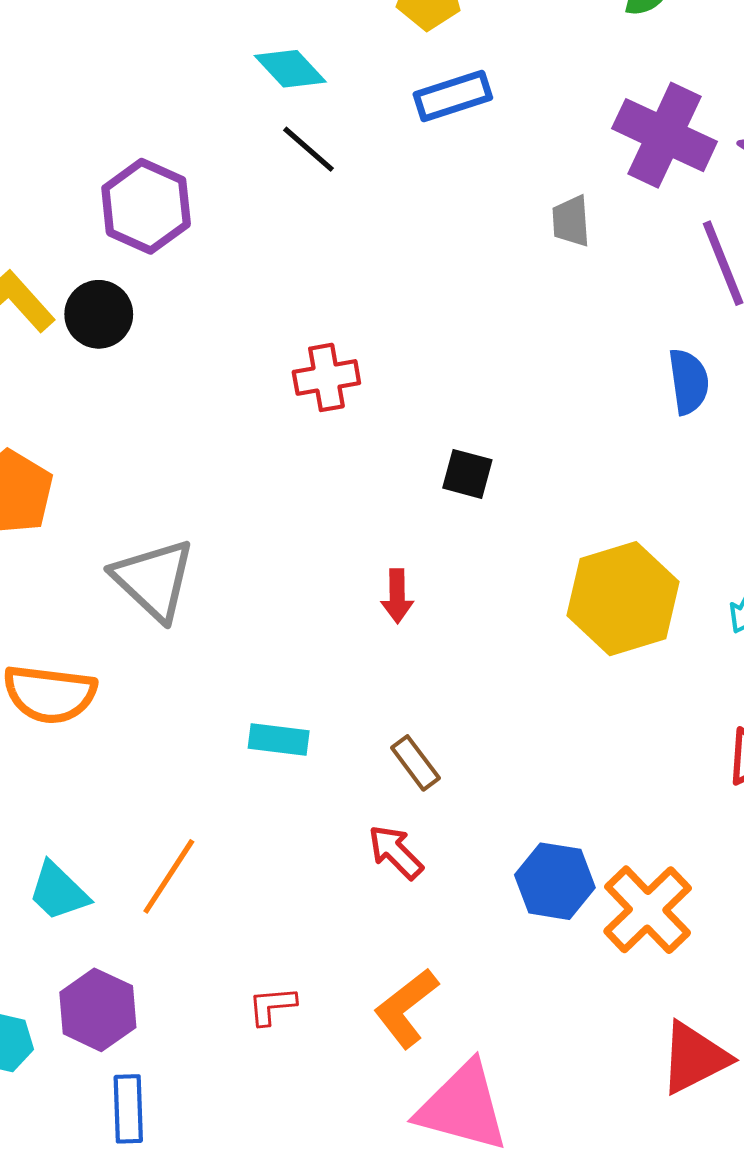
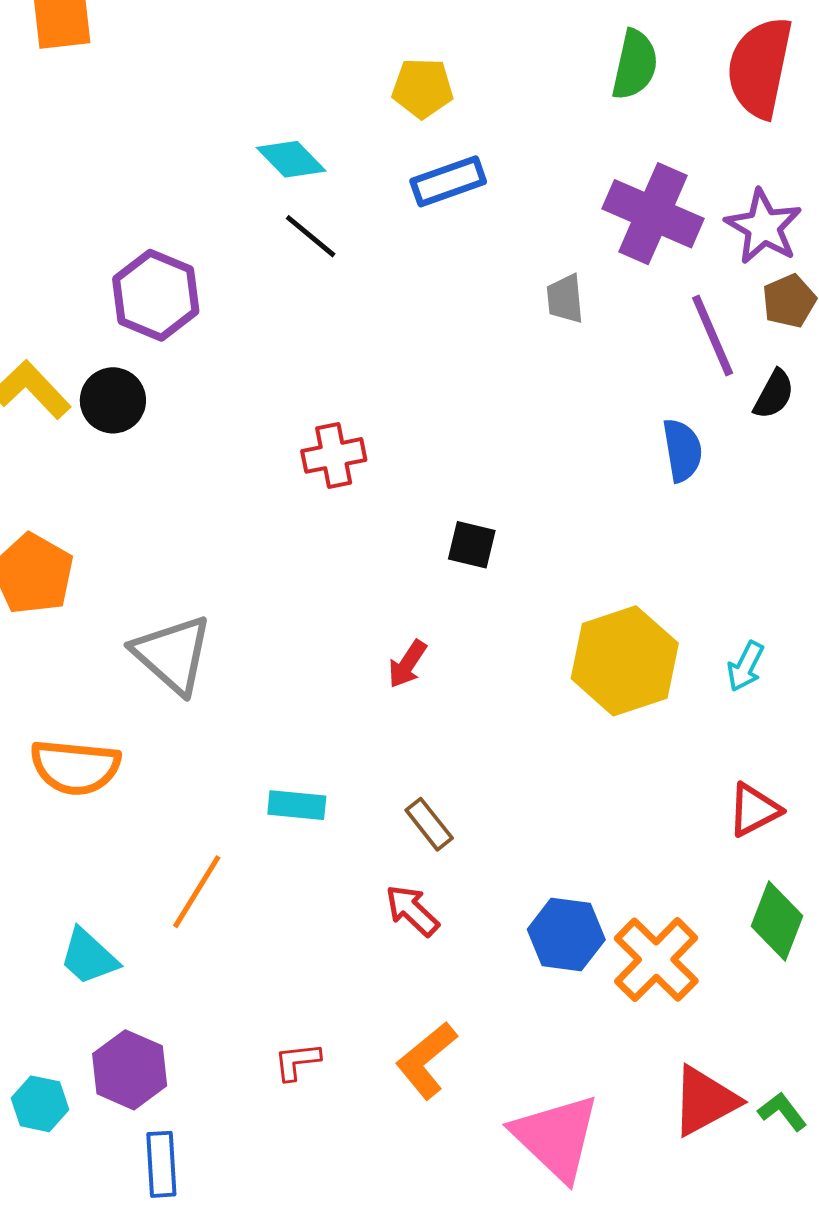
red arrow: (397, 596) -> (407, 664), turned 36
orange line: (169, 876) -> (197, 892), moved
pink triangle: (463, 1107) -> (556, 1137), moved, turned 30

